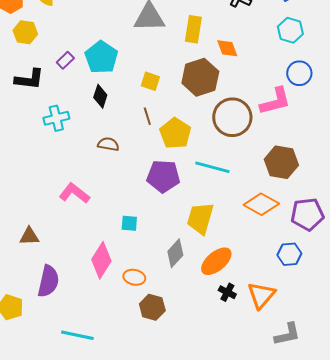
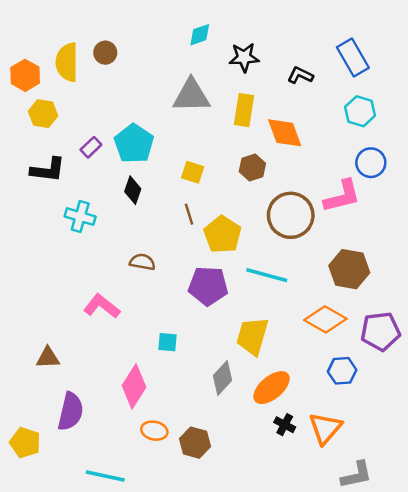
orange diamond: (227, 48) -> (285, 133), size x1.4
brown hexagon: (200, 77) -> (252, 167), size x0.6
cyan cross: (56, 118) -> (80, 217), turned 30
brown semicircle: (108, 144) -> (142, 262), moved
blue hexagon: (289, 254) -> (342, 371), moved
orange ellipse: (134, 277) -> (154, 431), moved

